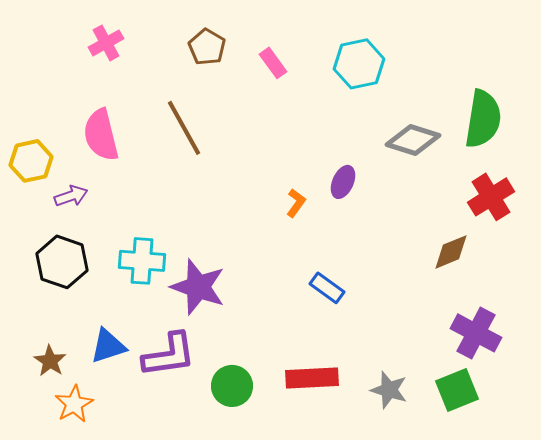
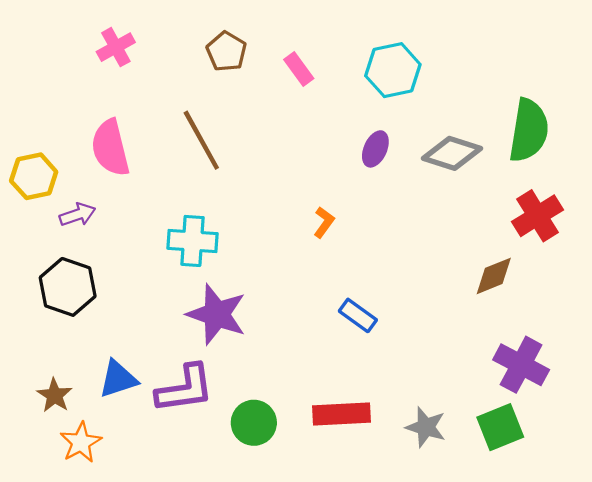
purple ellipse: (343, 182) -> (375, 149), moved
cyan cross: (142, 261) -> (193, 241), moved

